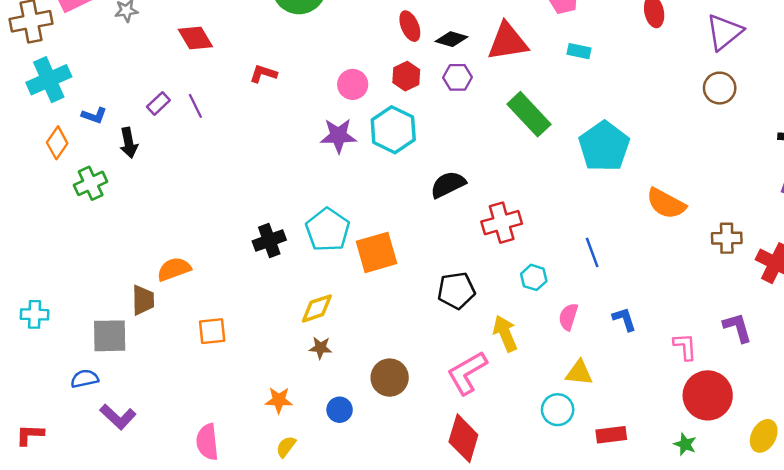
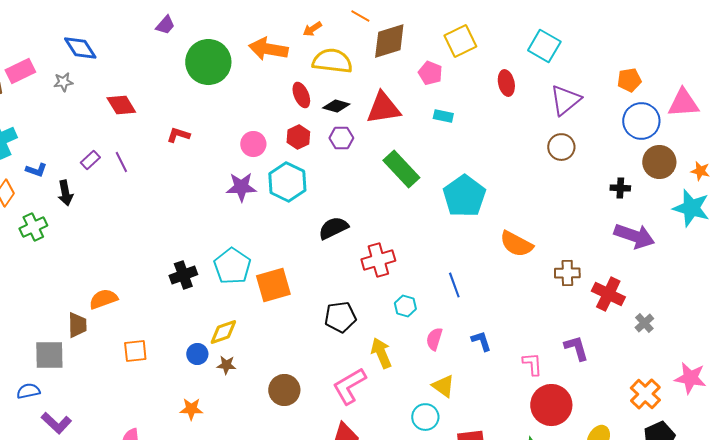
yellow triangle: (579, 373) -> (443, 386), turned 30
blue circle: (340, 410) -> (197, 354), moved

